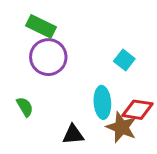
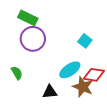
cyan ellipse: (102, 102) -> (70, 70), turned 60

